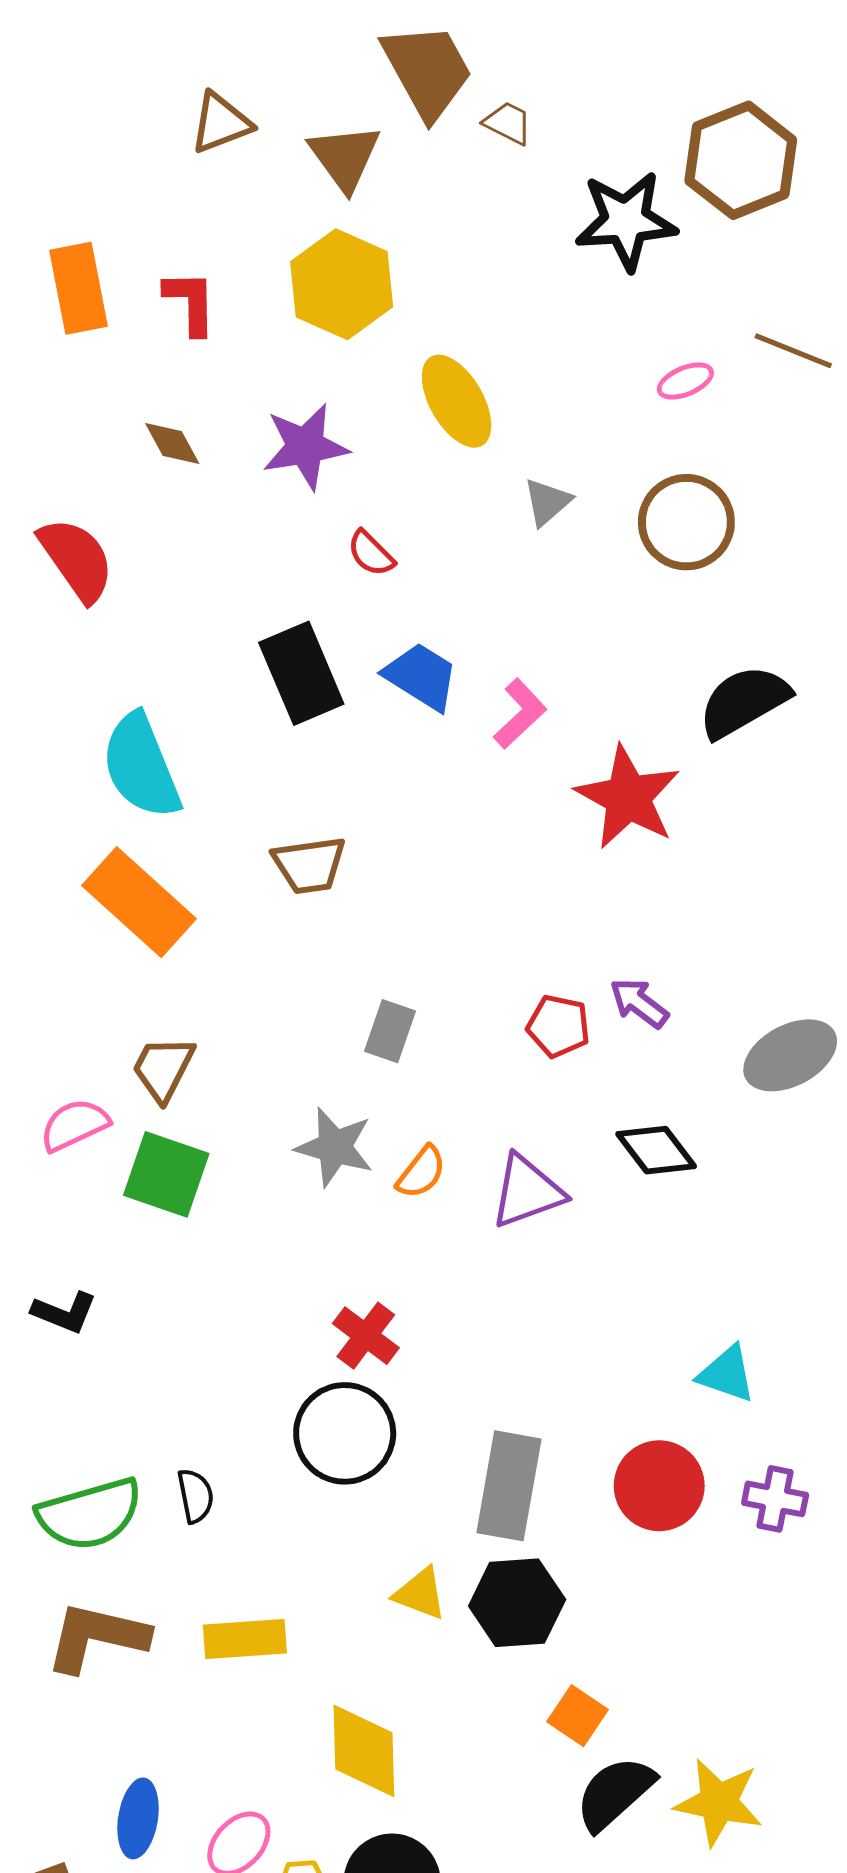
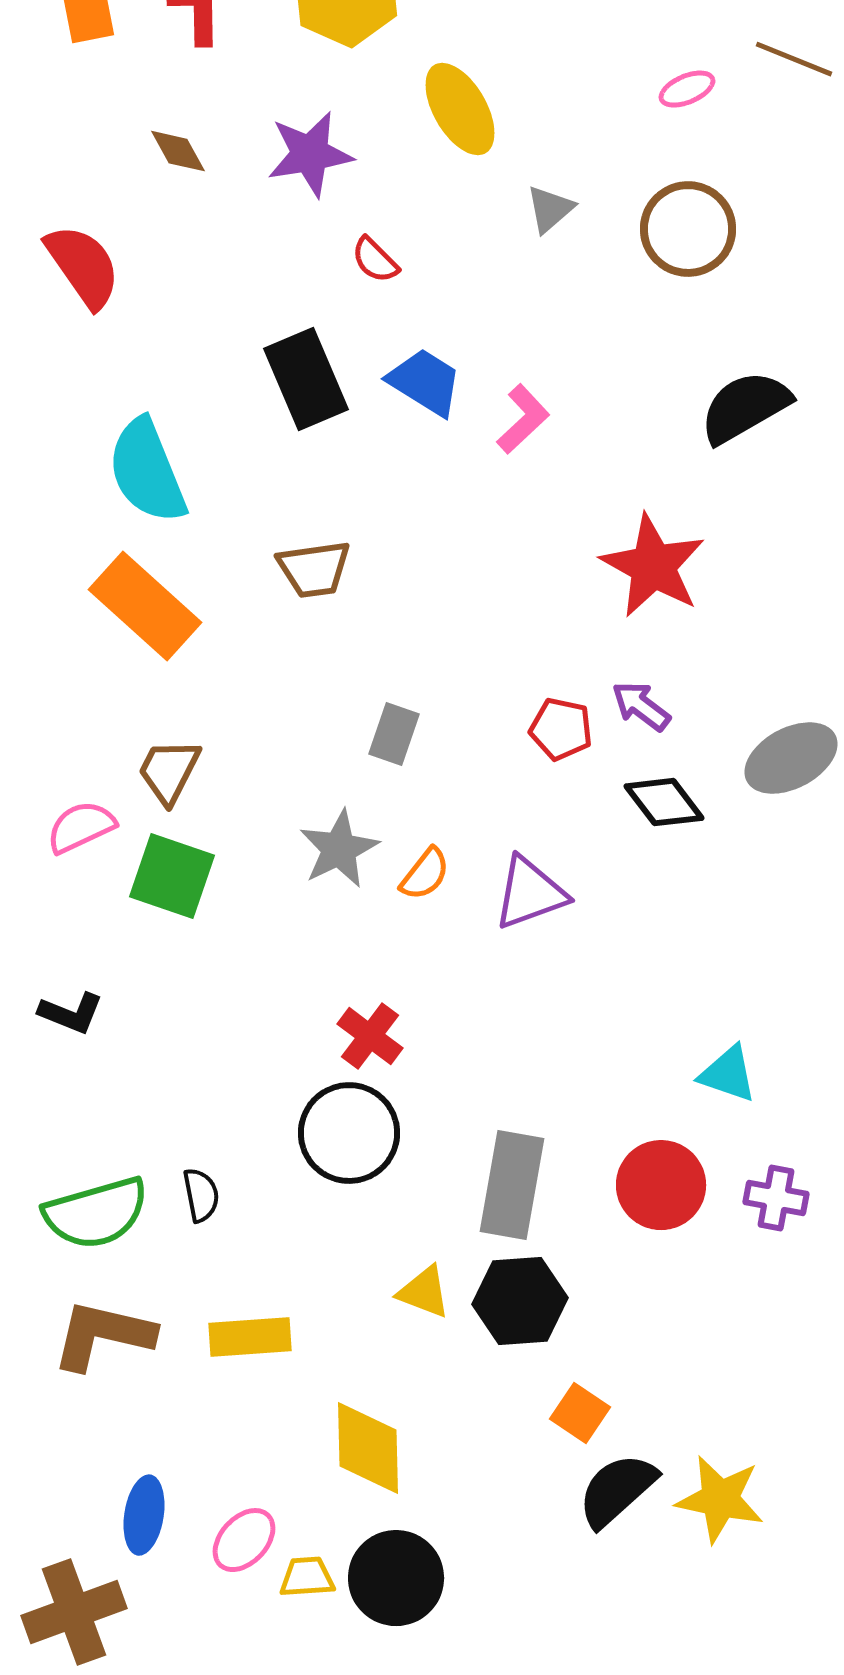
red star: (628, 797) -> (653, 566), moved
gray star: (335, 1147) -> (339, 849), turned 30
black diamond: (656, 1150) -> (664, 802), moved

